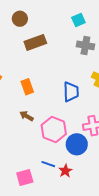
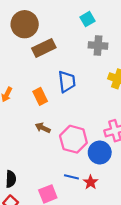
brown circle: (20, 19) -> (25, 24), size x1.6
blue trapezoid: (71, 92) -> (67, 82), moved

